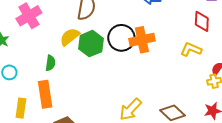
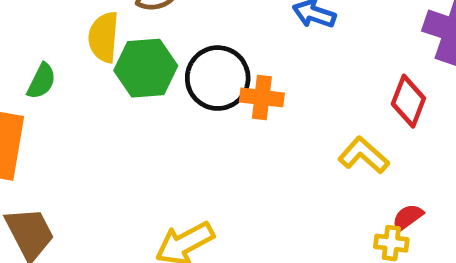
yellow semicircle: (70, 37) -> (104, 37), turned -65
orange cross: (142, 40) -> (262, 97), size x0.7

